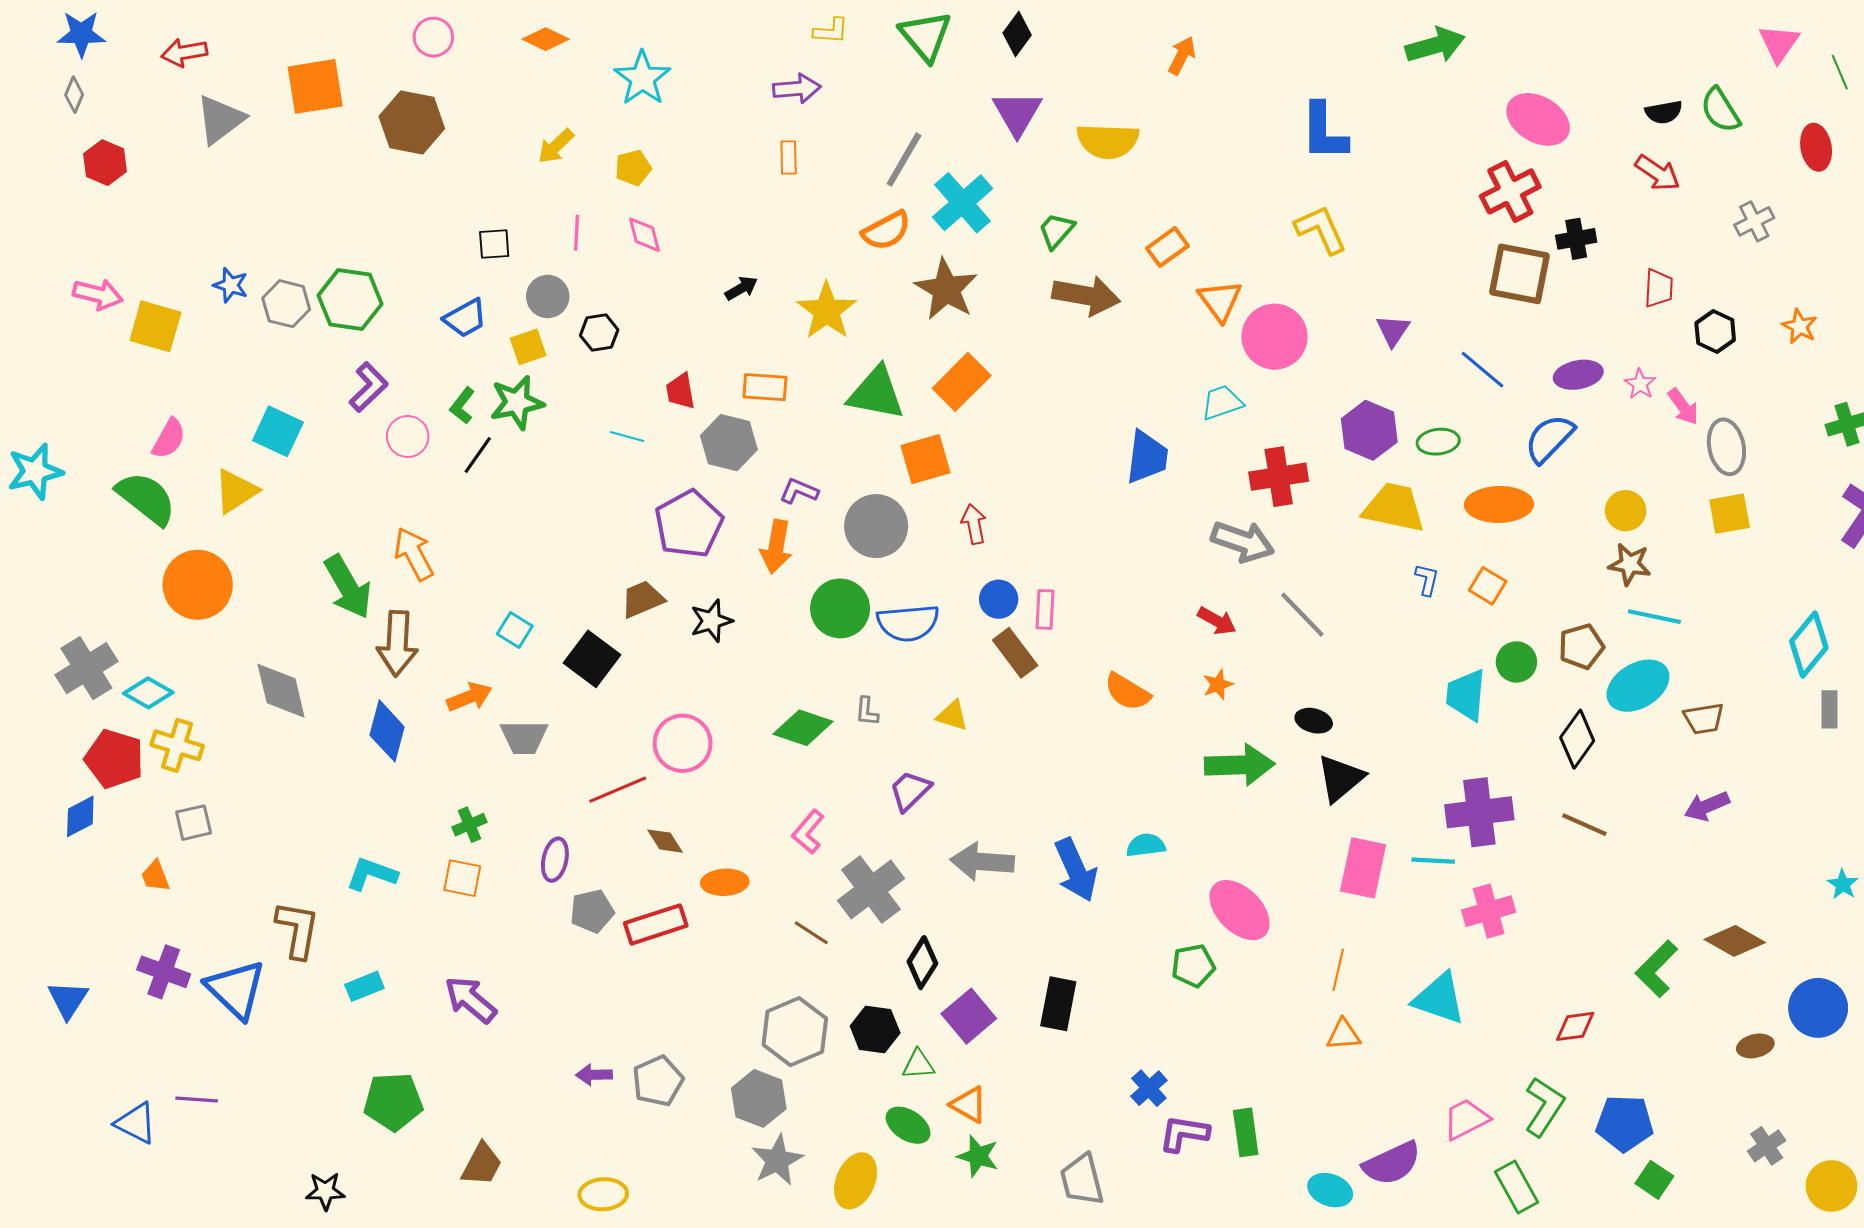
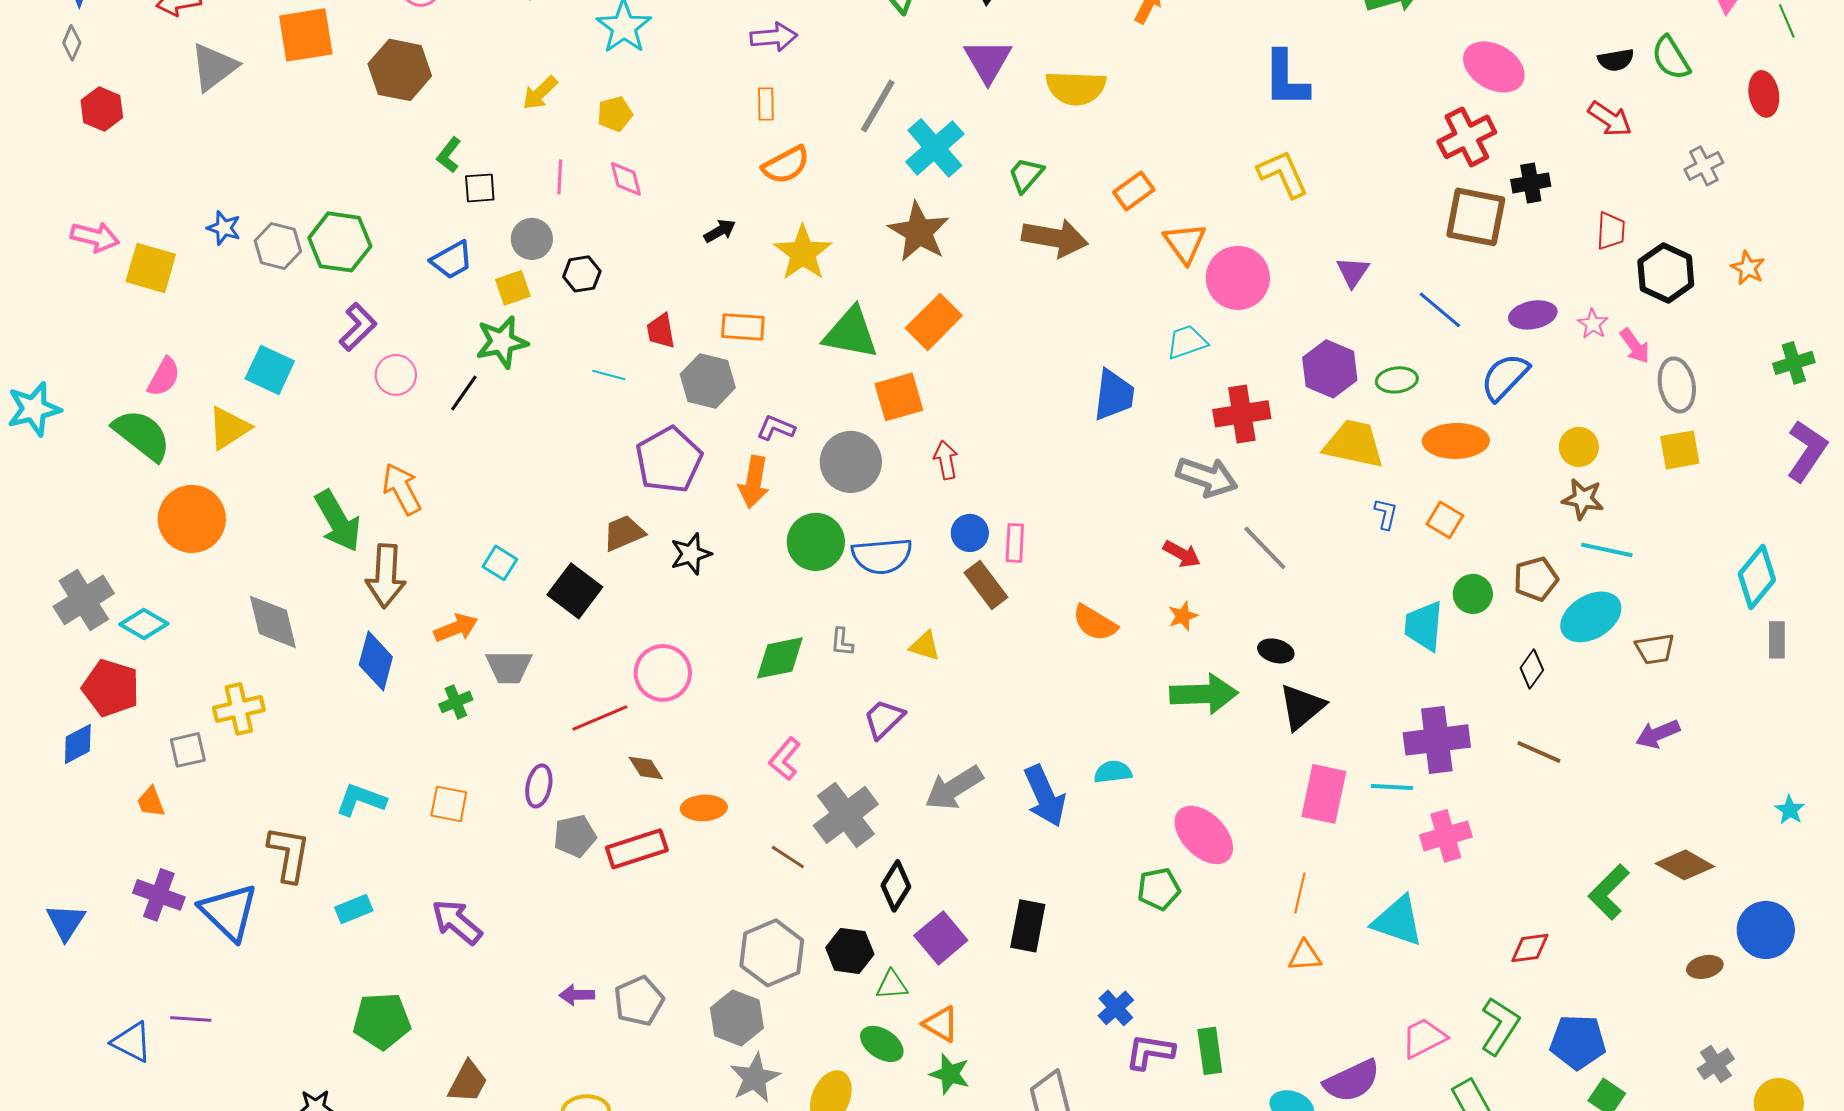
orange semicircle: (886, 231) -> (786, 165), moved
black hexagon: (1715, 331) -> (1666, 273), size x1.4
green L-shape: (462, 406) -> (449, 155), moved
green diamond: (803, 728) -> (780, 658), turned -30
black diamond: (1577, 739) -> (1532, 669), size x0.7
yellow cross: (177, 745) -> (239, 709), moved, turned -30
green cross: (469, 825) -> (456, 702), moved
gray arrow: (982, 862) -> (954, 788), turned -36

